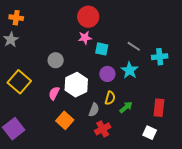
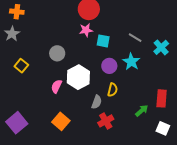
cyan cross: (160, 57) -> (161, 47), turned -35
yellow square: (19, 82) -> (21, 66), moved, size x0.6
green arrow: (126, 107) -> (142, 111), moved
orange square: (65, 120) -> (61, 121), moved
white square: (150, 133) -> (163, 128), moved

